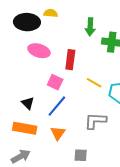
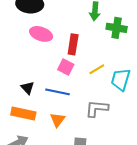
pink square: (55, 82) -> (66, 67), moved
yellow line: (94, 83) -> (97, 69), turned -63
blue line: (57, 106) -> (57, 92), turned 60

